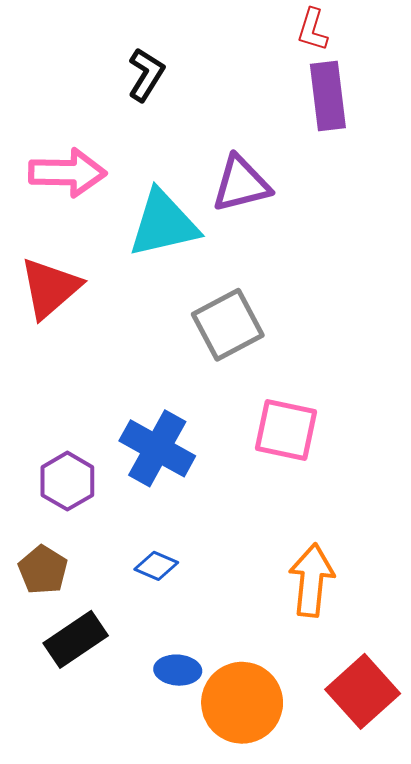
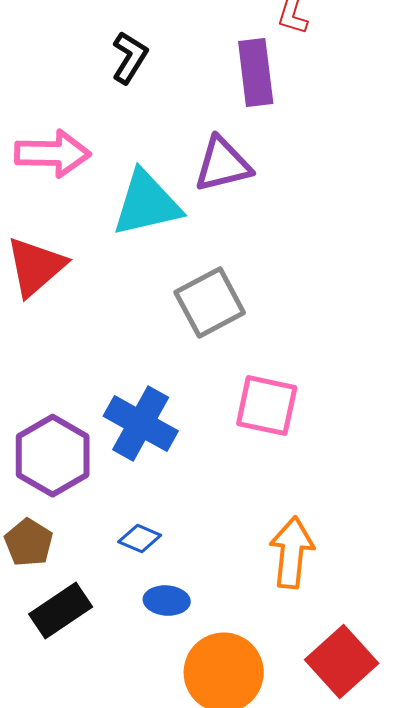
purple rectangle: (328, 96) -> (256, 73), moved
purple hexagon: (67, 481) -> (53, 456), size x1.4
blue ellipse: (178, 670) -> (167, 601), moved

